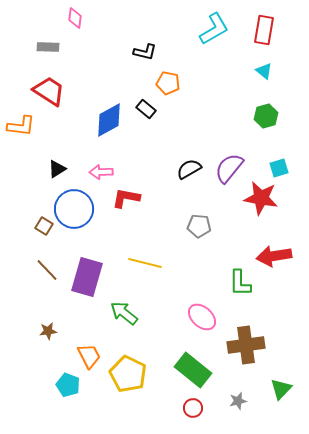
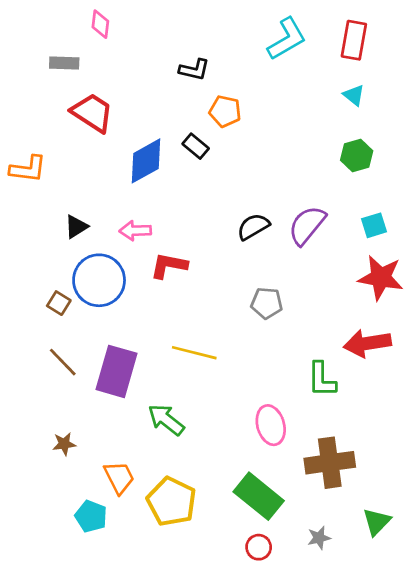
red trapezoid: (49, 91) -> (92, 113), moved
red star: (261, 198) -> (381, 278), moved
pink ellipse: (202, 317) -> (271, 425), turned 32

